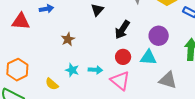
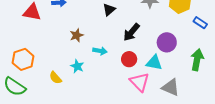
cyan arrow: (95, 70) -> (100, 51), moved
pink triangle: (120, 81) -> (140, 82), moved

